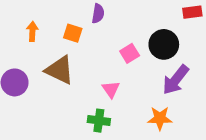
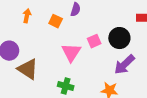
brown triangle: (60, 70) -> (28, 69), moved
pink triangle: (111, 89) -> (71, 52), moved, size x1.5

